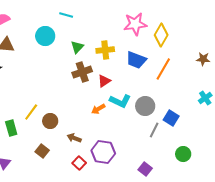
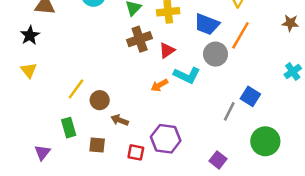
gray circle: (145, 106) -> (216, 54), moved
green rectangle: (11, 128) -> (69, 128), moved
brown arrow: (74, 138) -> (120, 120), moved
brown square: (42, 151) -> (97, 145), moved, turned -32
green circle: (183, 154) -> (265, 141), size x1.5
red square: (79, 163) -> (136, 152), turned -32

